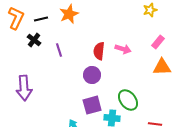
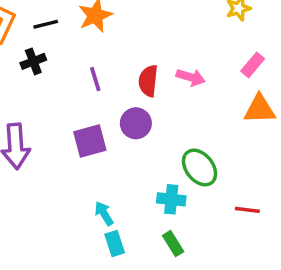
black cross: (34, 40) -> (33, 61), turned 32
purple line: (59, 50) -> (95, 79), moved
purple square: (92, 105) -> (90, 141), moved

